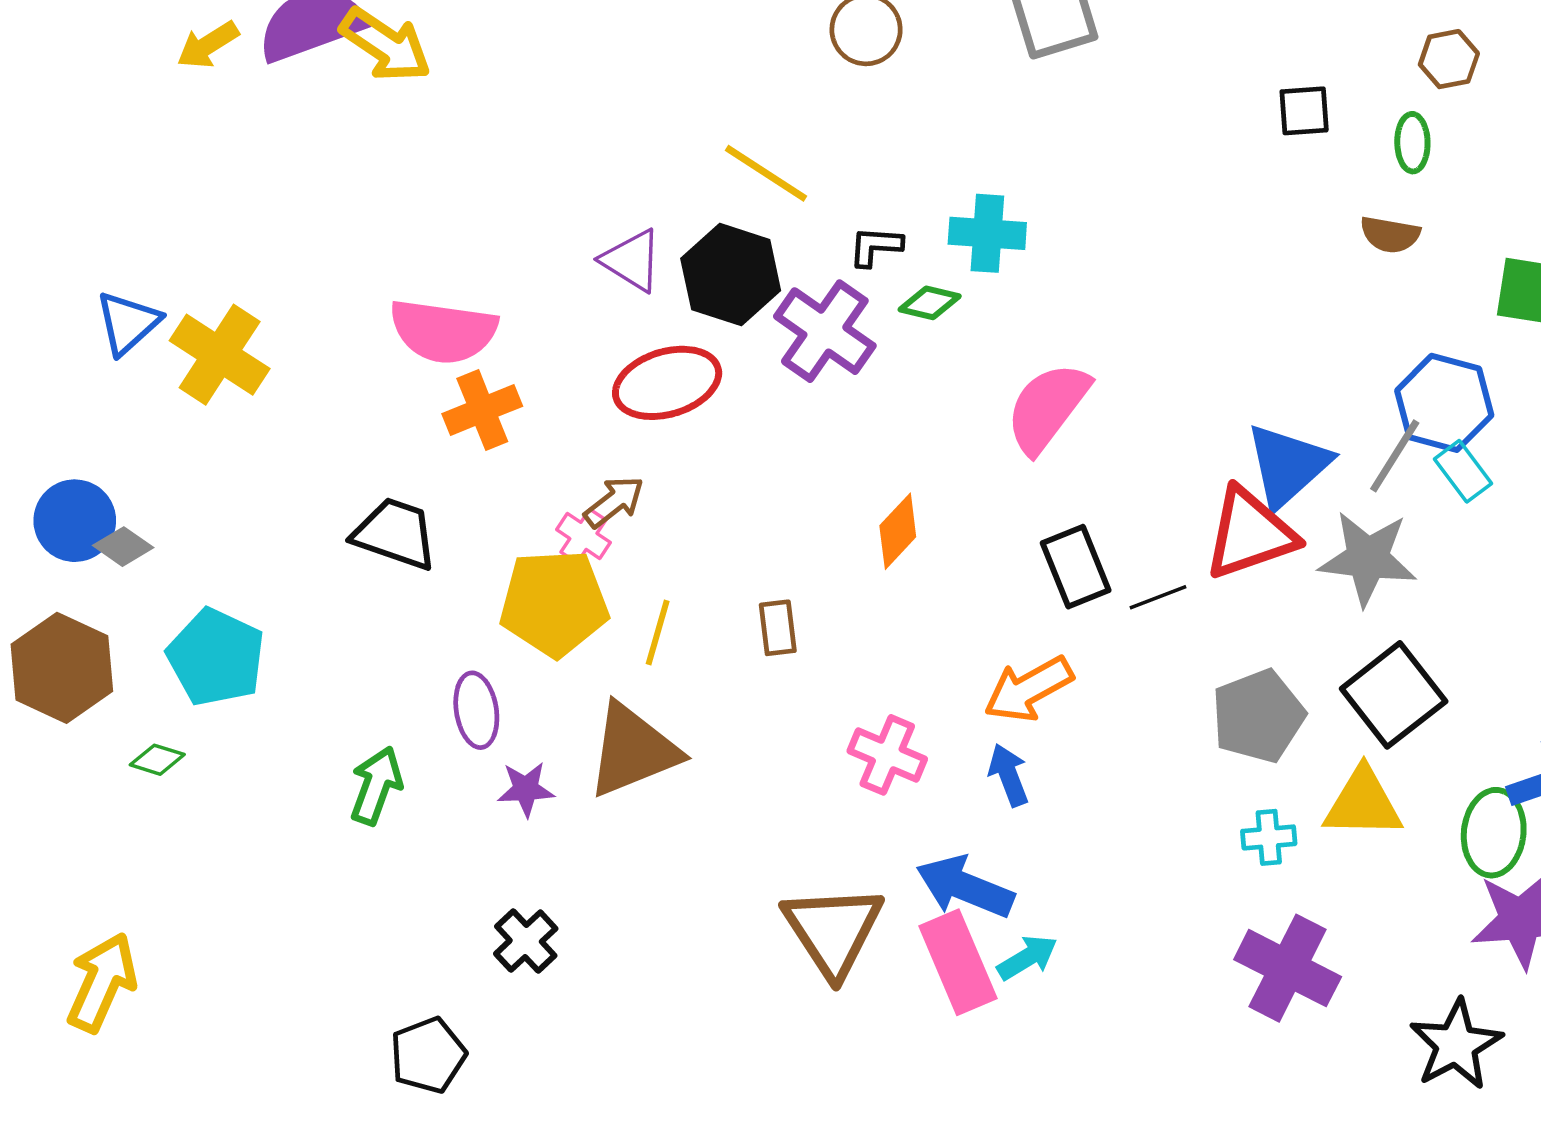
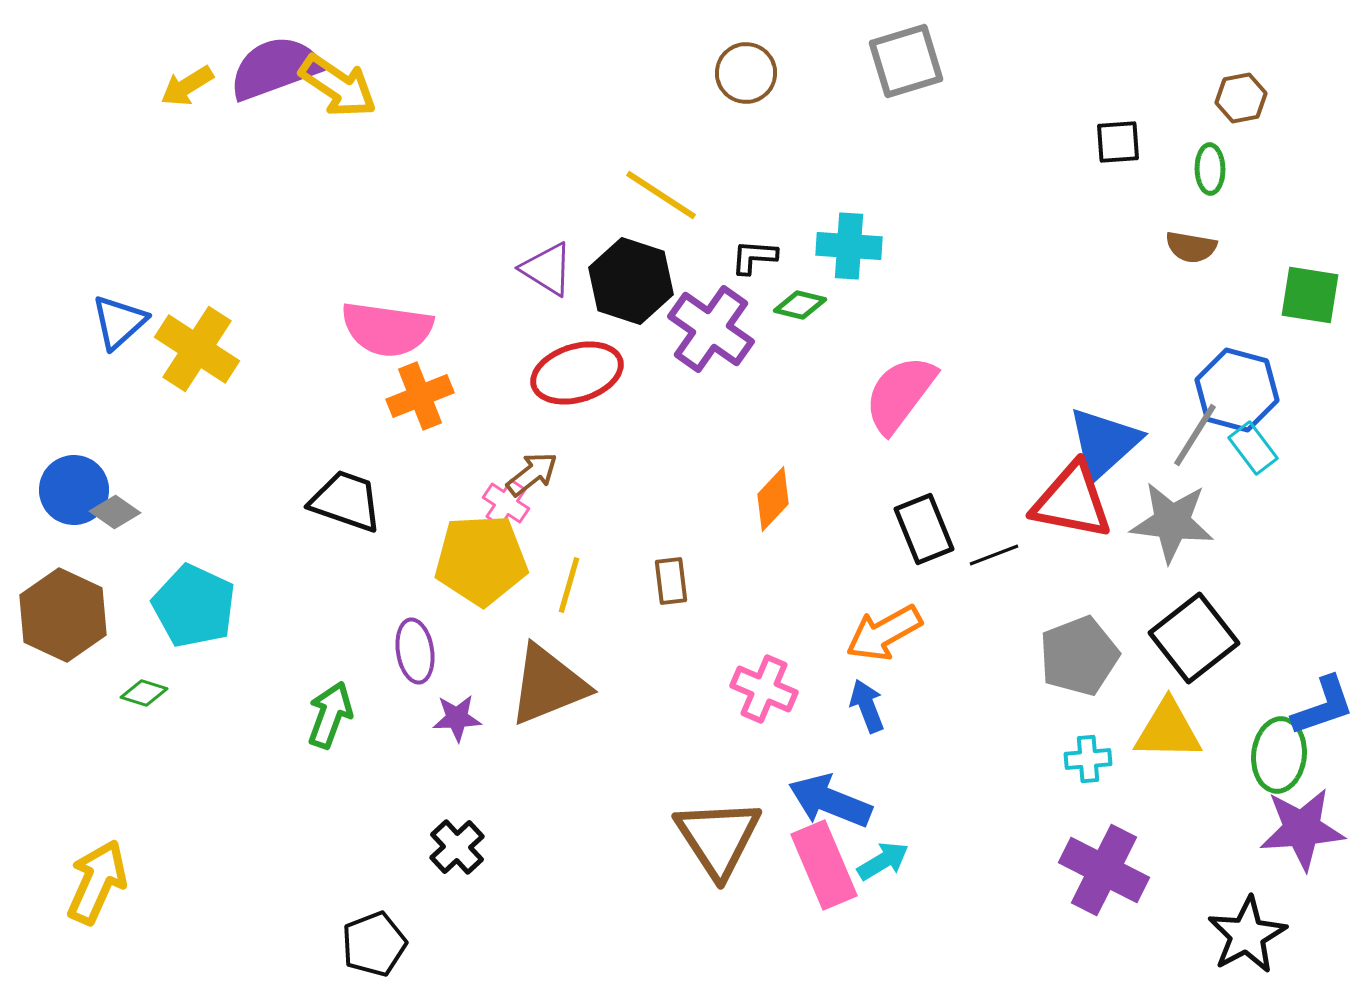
red triangle: (1250, 534) -> (1072, 501), turned 30

